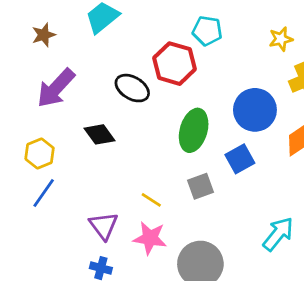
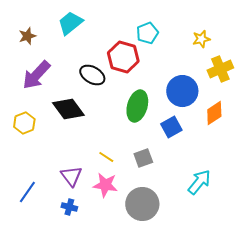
cyan pentagon: (207, 31) -> (147, 33), turned -30
black diamond: (100, 134) -> (68, 109), size x1.4
gray square: (200, 186) -> (143, 158), moved
blue line: (44, 193) -> (27, 192), moved

